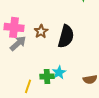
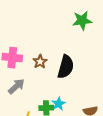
gray arrow: (18, 43) -> (16, 86), moved

